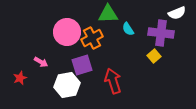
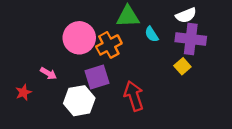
white semicircle: (177, 13) -> (186, 15), moved

